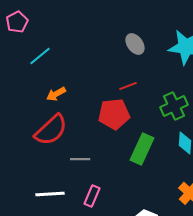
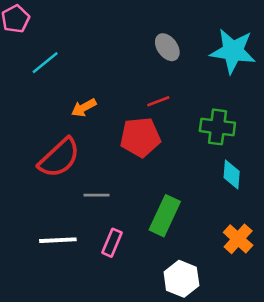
orange arrow: (56, 94) -> (84, 108), moved
green cross: (174, 106) -> (217, 127), turned 32
green rectangle: (142, 149) -> (165, 216), moved

